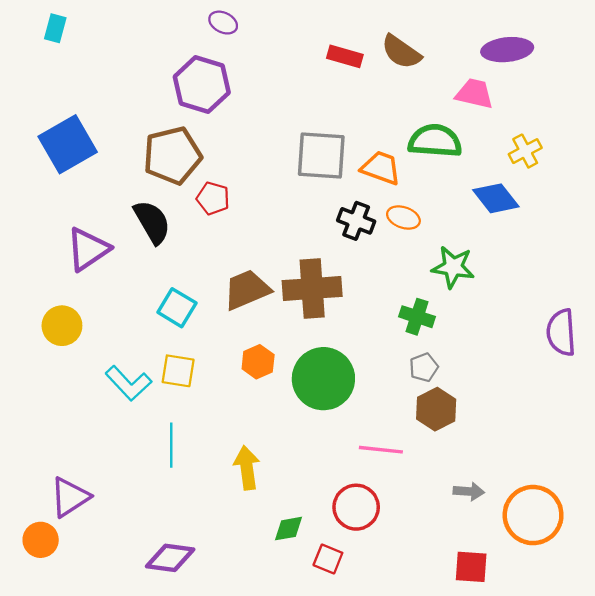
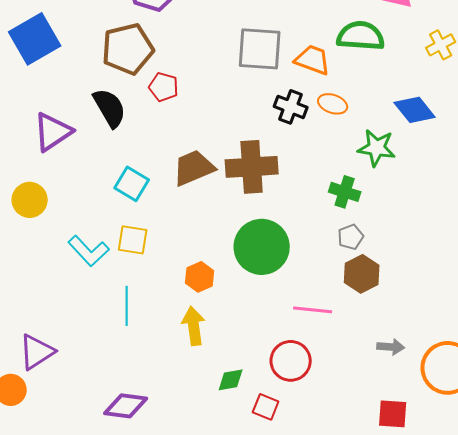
blue diamond: (496, 198) -> (415, 110), moved
orange hexagon: (258, 362) -> (200, 277), moved

